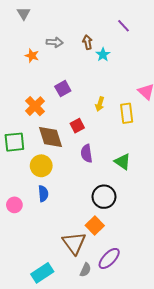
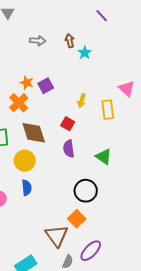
purple line: (124, 26) -> (102, 16), moved
orange star: (32, 56) -> (27, 83), moved
red square: (77, 126) -> (68, 124), moved, turned -32

